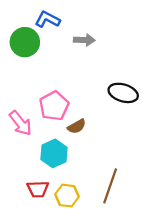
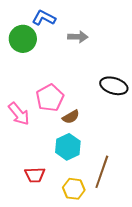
cyan hexagon: (54, 153) -> (68, 147), moved
yellow hexagon: (67, 196) -> (74, 189), moved

